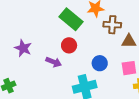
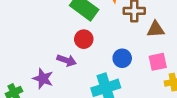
purple star: (23, 48) -> (43, 79), moved

